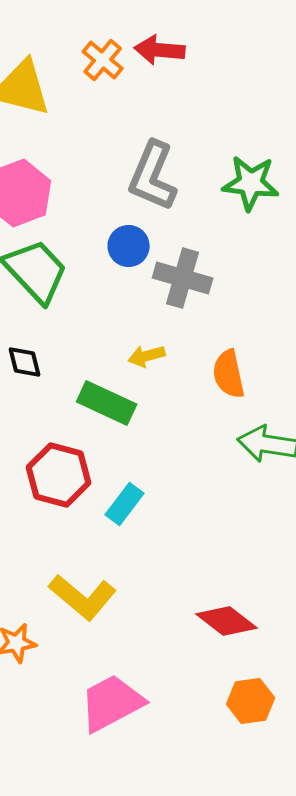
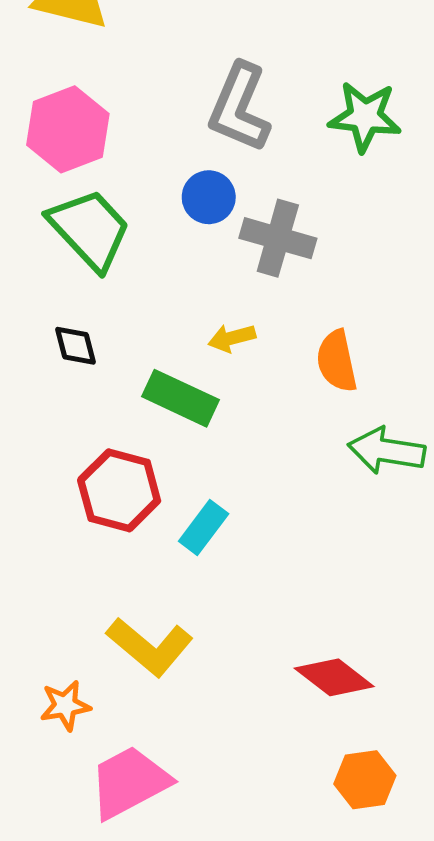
pink trapezoid: (112, 703) -> (129, 782), moved

